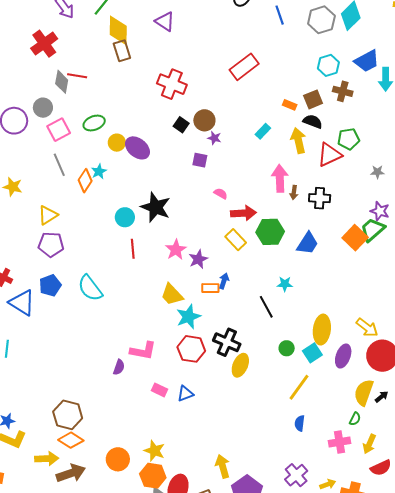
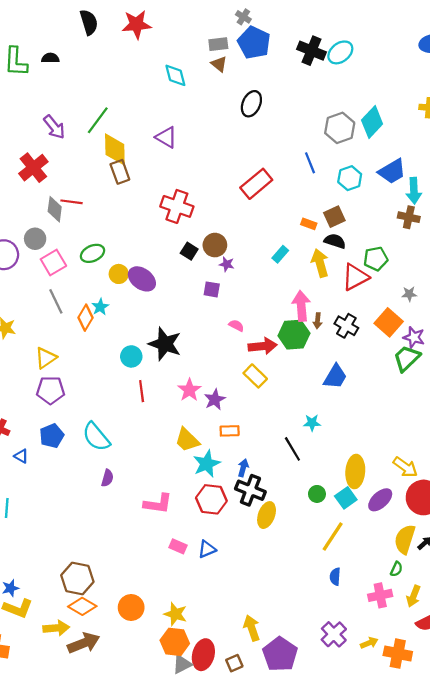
blue line: (280, 15) -> (310, 163), moved
brown cross: (343, 91) -> (409, 217), moved
black cross: (320, 198) -> (346, 326), turned 30
green hexagon: (270, 232) -> (294, 335), moved
orange square: (355, 238) -> (389, 322), moved
blue arrow: (224, 281) -> (243, 468), moved
blue triangle: (22, 303) -> (21, 456), size x0.5
purple ellipse: (343, 356) -> (380, 500), turned 30
purple semicircle: (119, 367) -> (107, 478), moved
orange circle: (118, 459) -> (131, 607), moved

